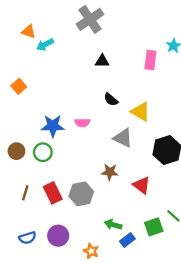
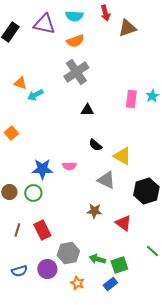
pink rectangle: (150, 60) -> (131, 99), moved
gray hexagon: (81, 194) -> (68, 253), moved
green square: (154, 227) -> (119, 265), moved
blue rectangle: (127, 240) -> (110, 284), moved

